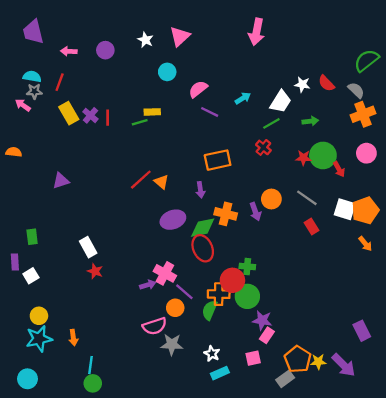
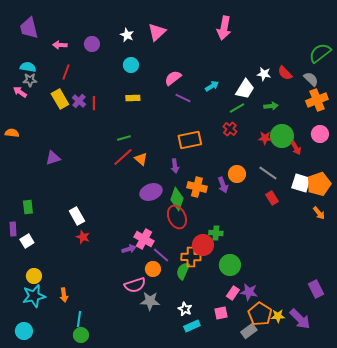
cyan circle: (167, 72) -> (131, 65), moved
red line: (60, 82) -> (66, 72), moved
green line: (140, 122) -> (124, 138), moved
green diamond: (203, 228) -> (177, 199), turned -60
green circle: (247, 296) -> (230, 265), moved
purple star: (262, 320) -> (249, 292), moved

